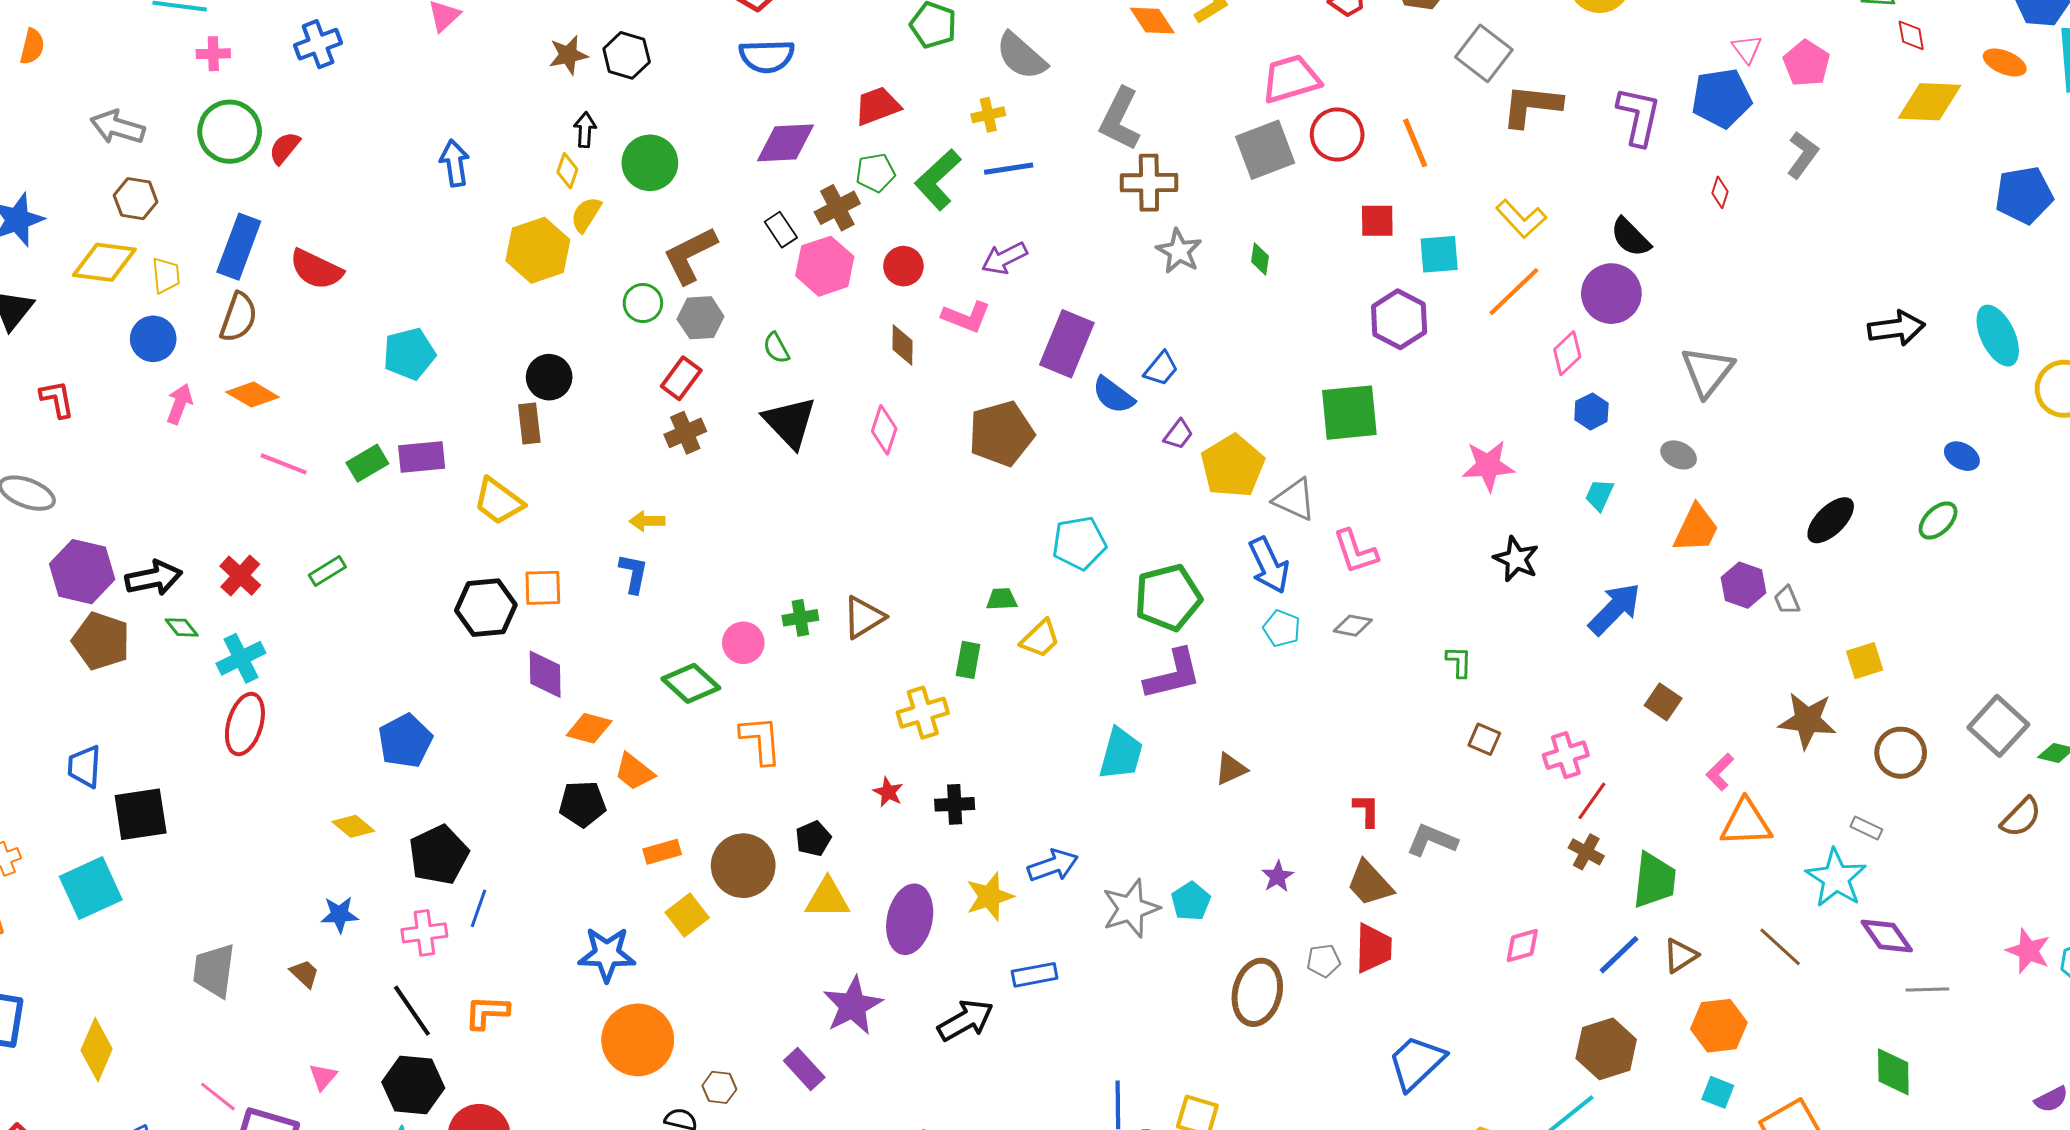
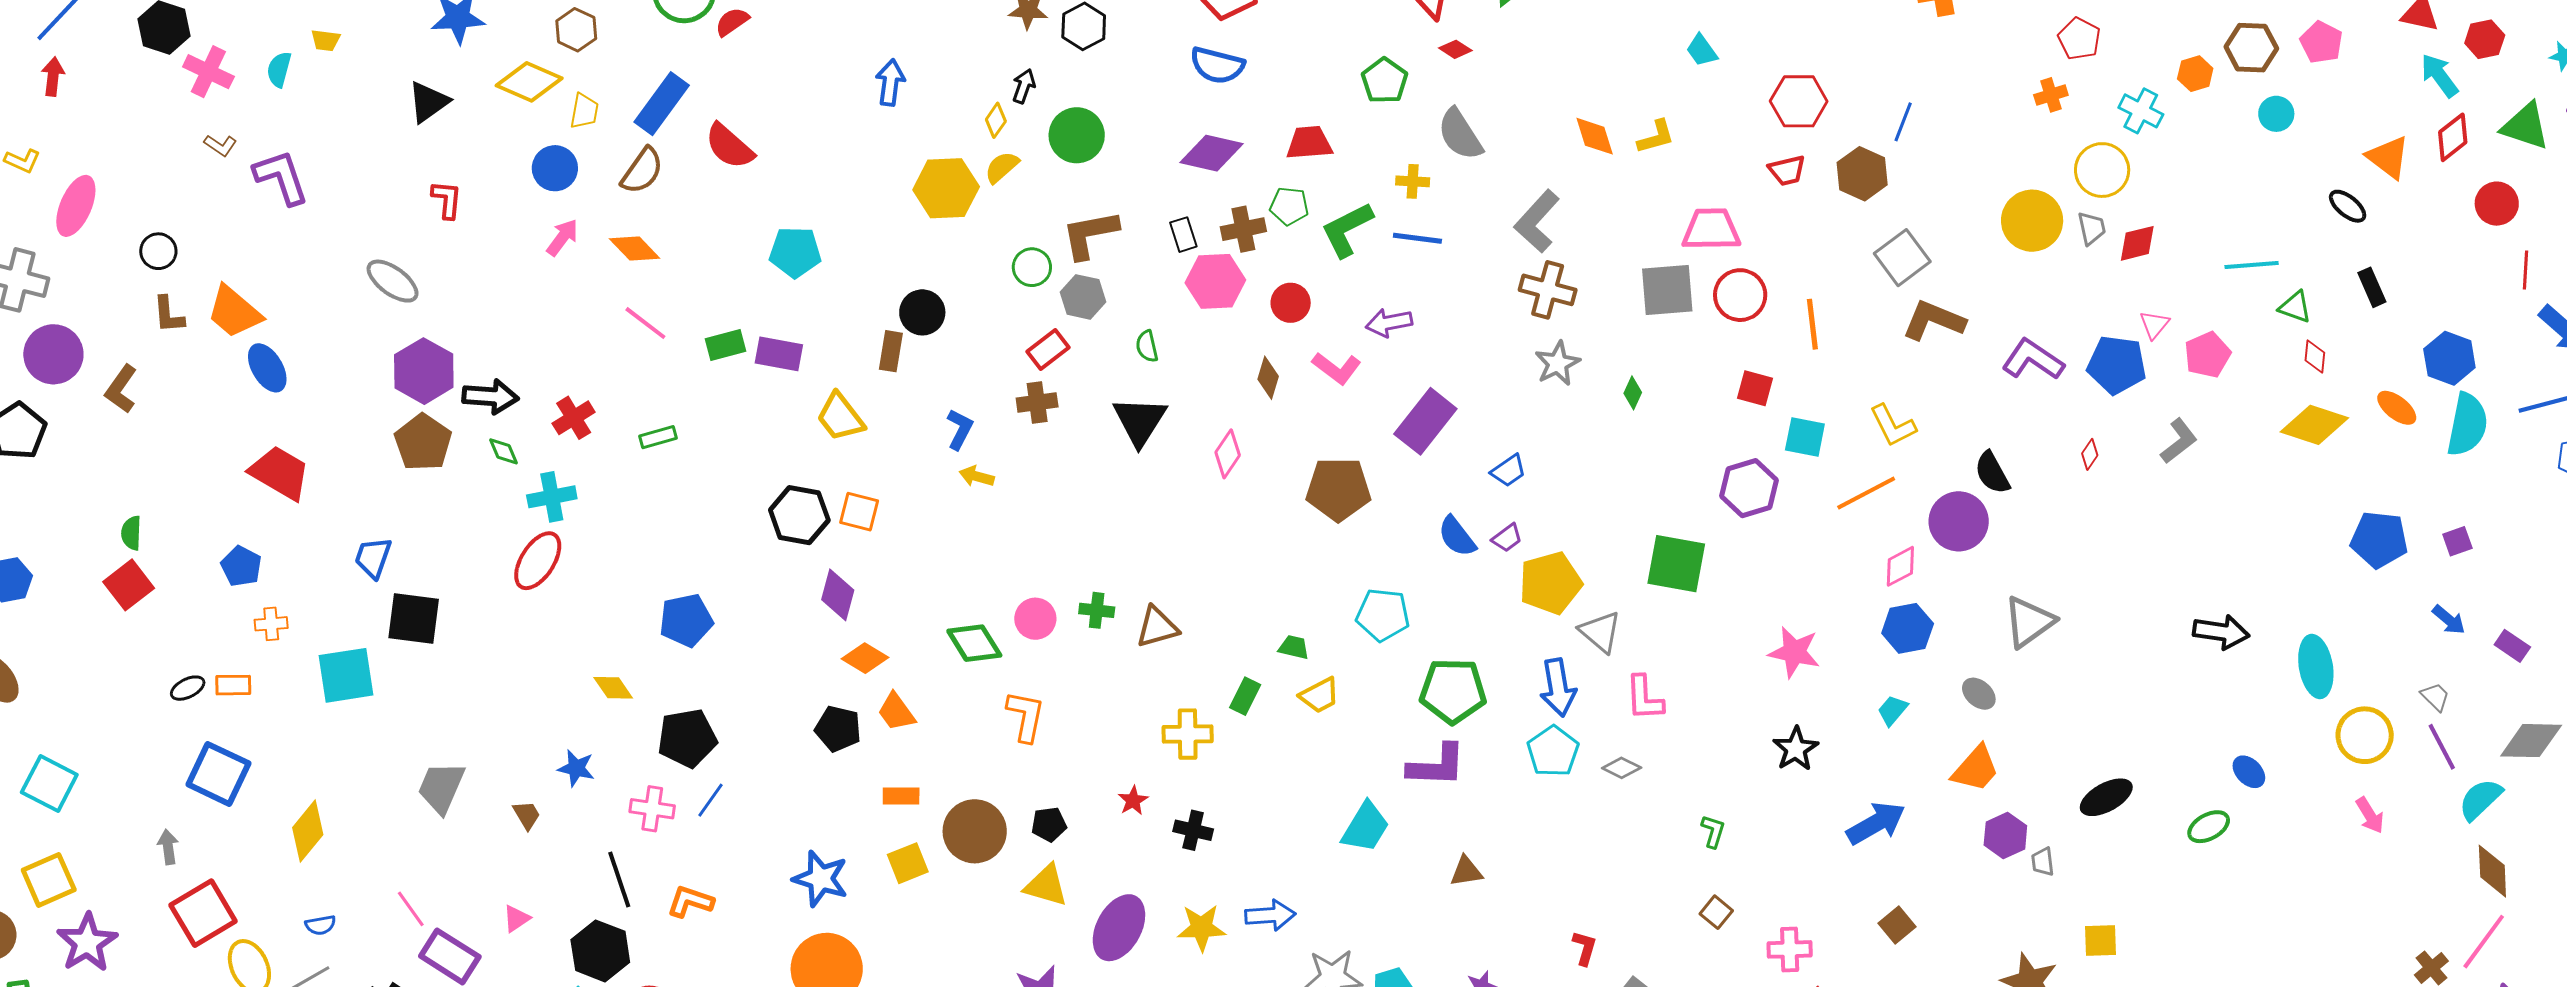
purple L-shape: (1639, 116) -> (2033, 360), turned -84
blue semicircle: (1113, 395) -> (1457, 536), moved
blue hexagon: (1591, 411) -> (1908, 628), size x1.4
blue L-shape: (633, 573) -> (960, 429), moved
cyan pentagon: (1282, 628) -> (1553, 751), size x1.4

